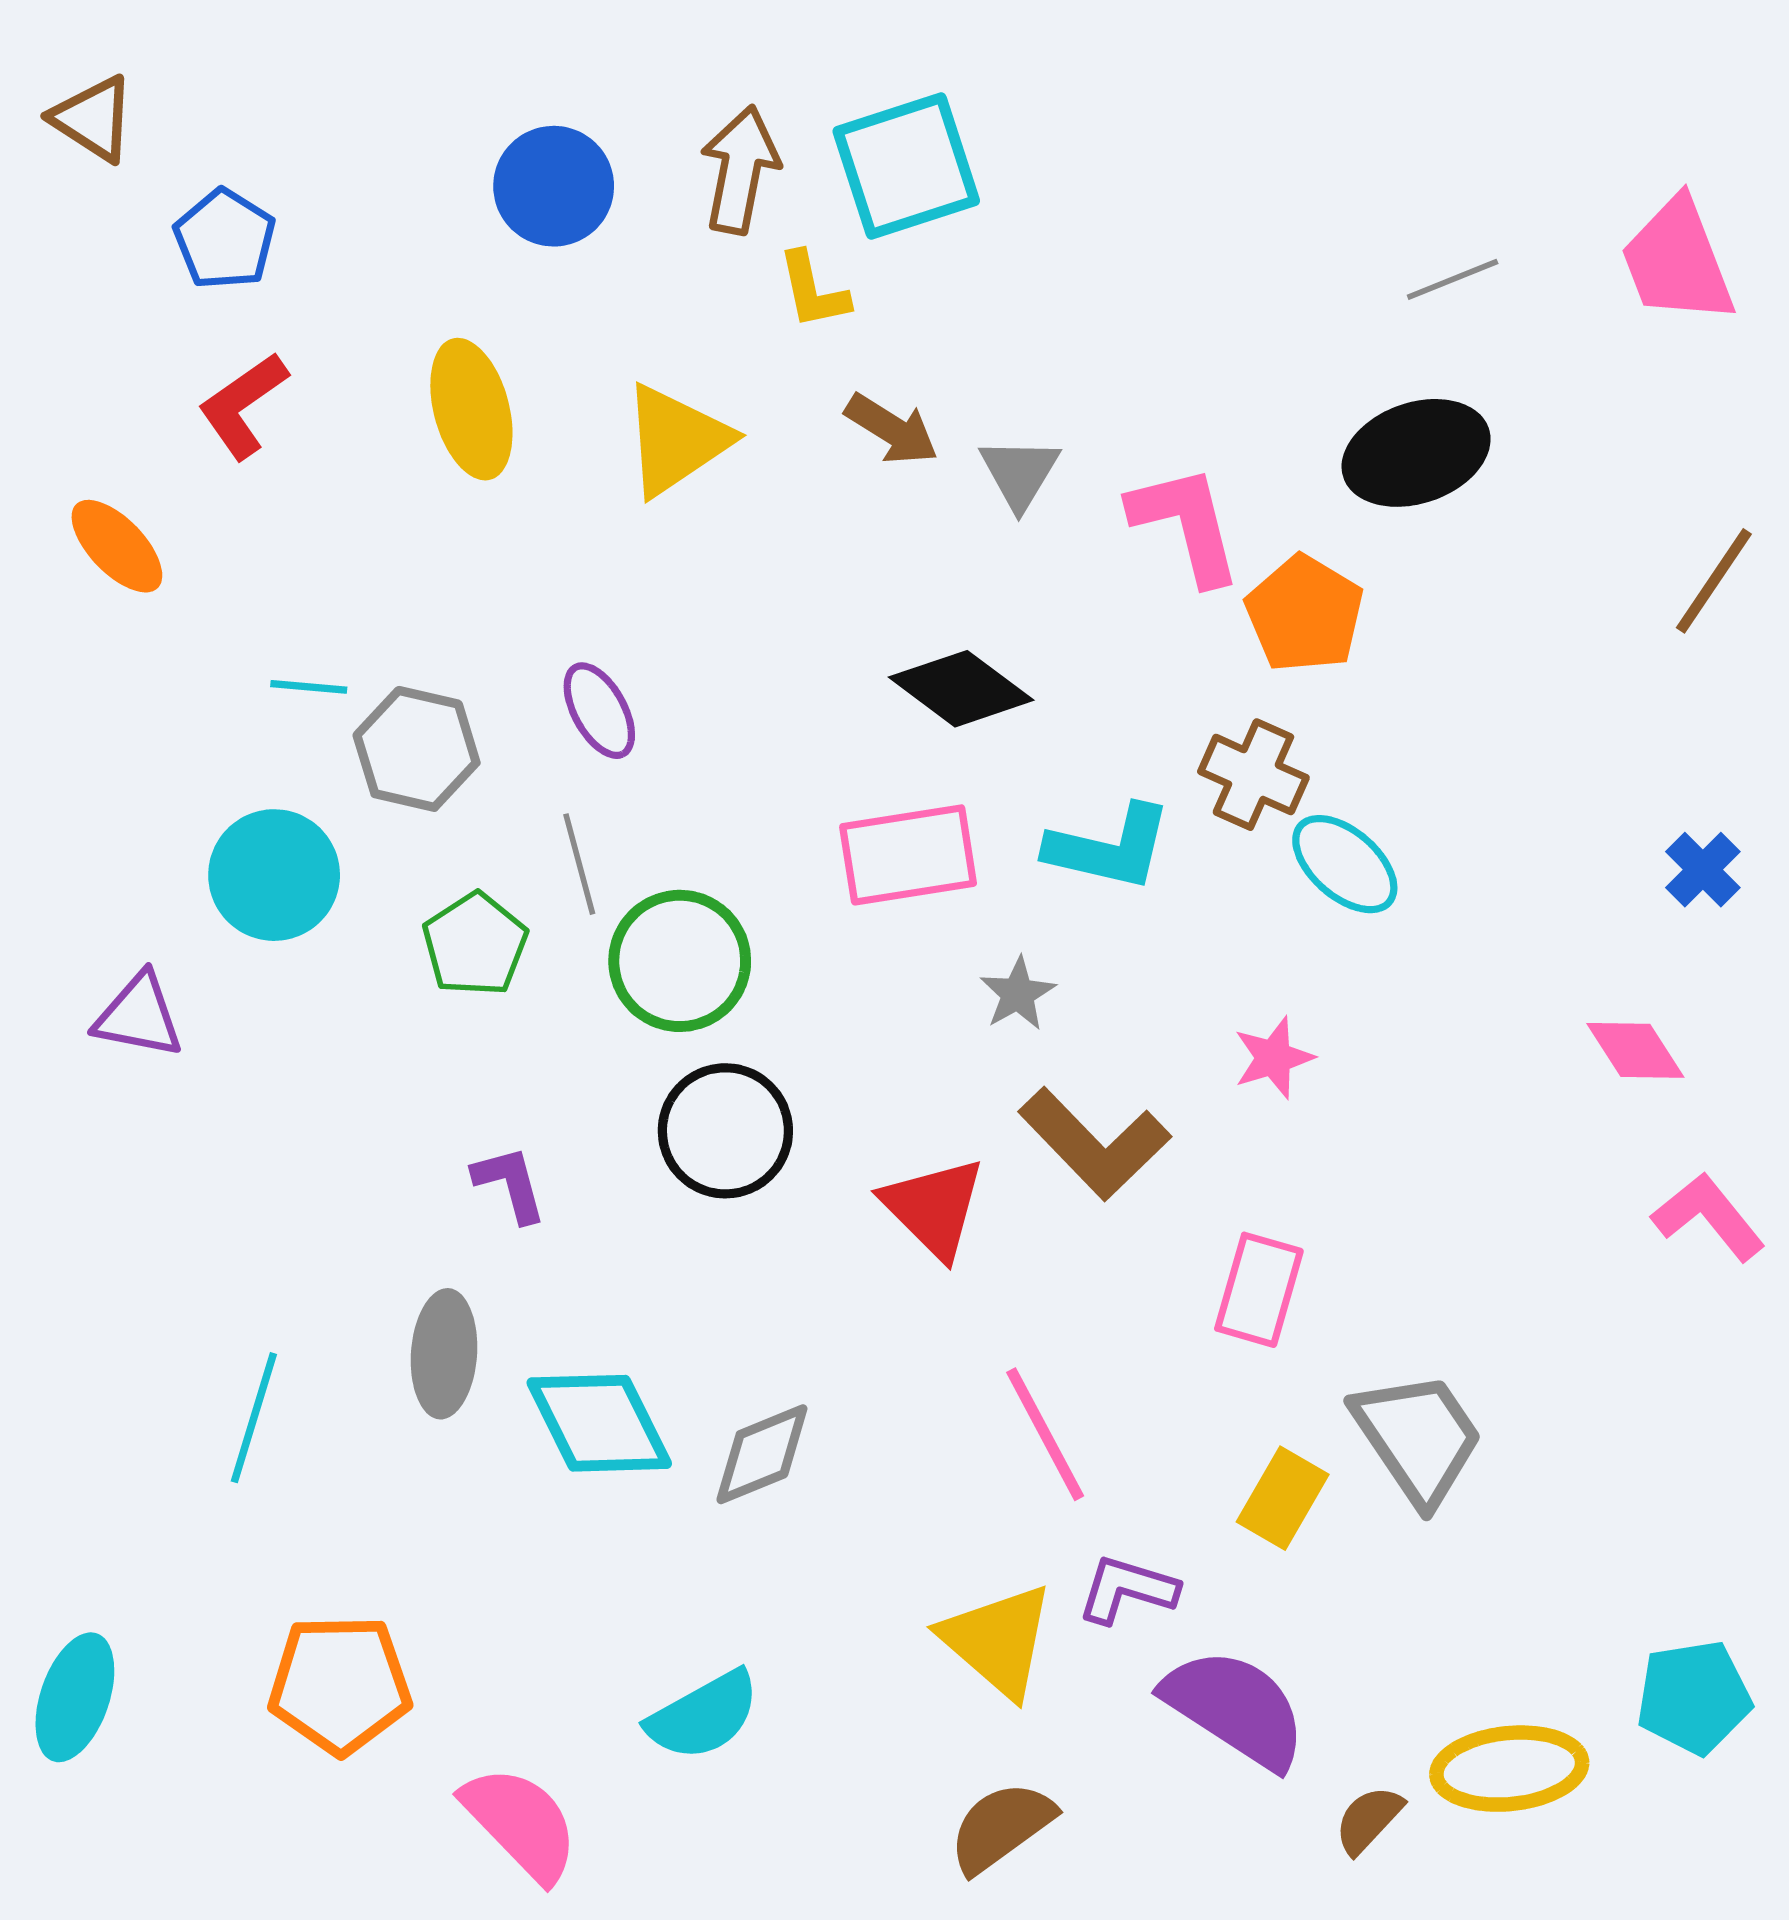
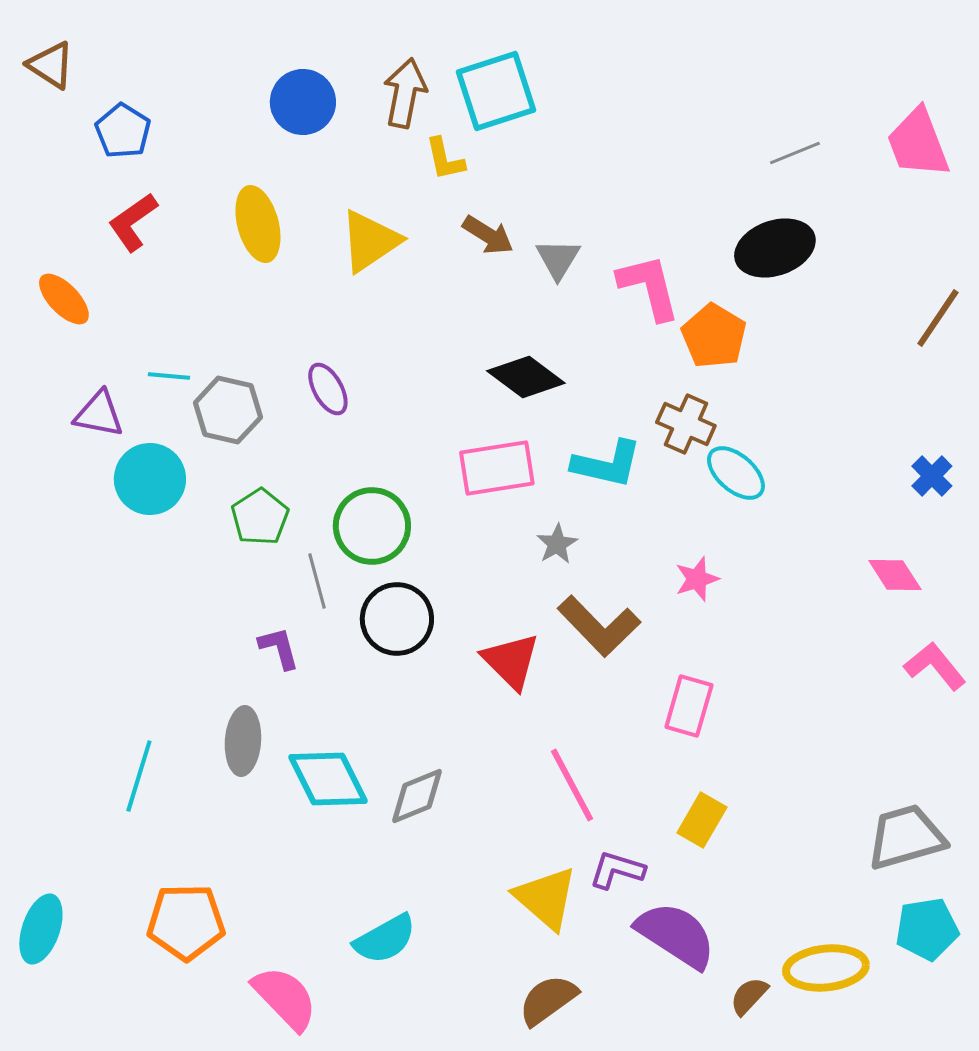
gray line: (579, 864) -> (317, 581), moved
purple triangle: (139, 1016) -> (99, 414), moved
gray trapezoid: (1418, 1438) -> (906, 837), moved, turned -72

